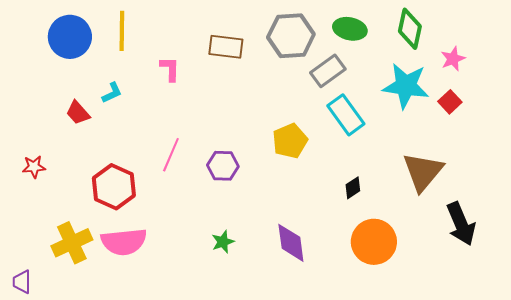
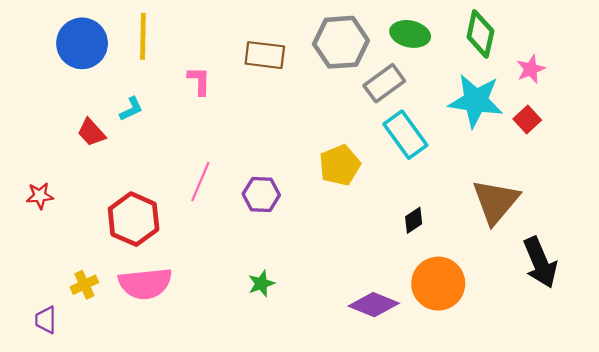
yellow cross: (72, 243) -> (84, 285), size x0.6
purple diamond: (291, 243) -> (374, 305), moved, turned -60
purple trapezoid: (22, 282) -> (46, 320), moved

